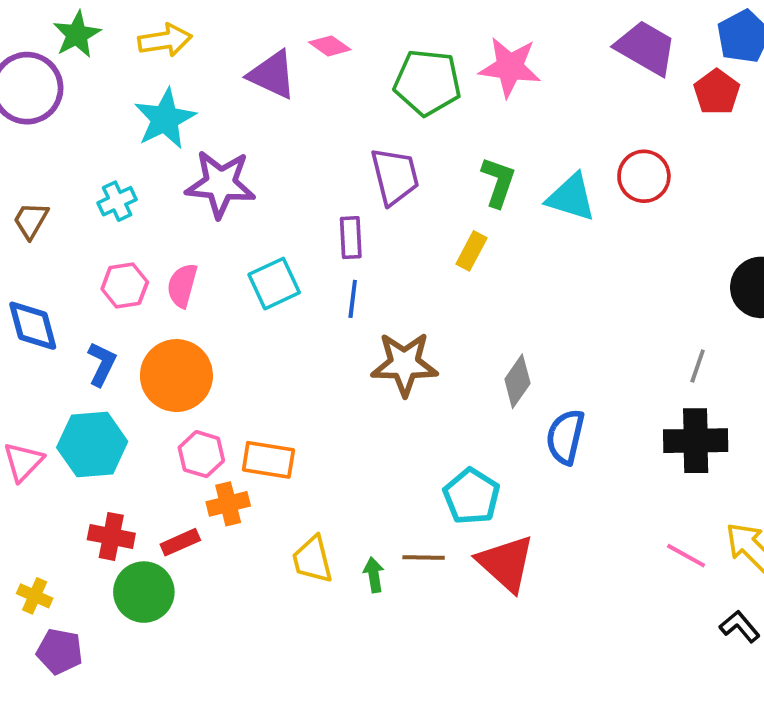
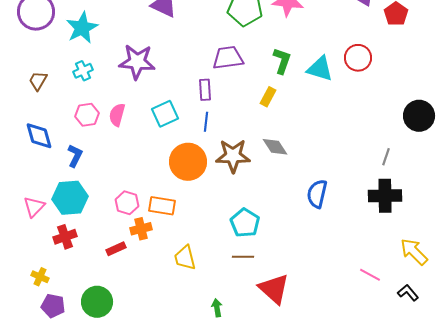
cyan star: (165, 119) -> (82, 28), moved
purple trapezoid: (395, 176) -> (228, 58), turned -84
orange circle: (176, 376) -> (188, 162), moved
gray diamond: (517, 381) -> (275, 147), moved, turned -68
cyan pentagon: (471, 496) -> (245, 223), moved
red cross: (111, 536) -> (65, 237), moved, turned -30
pink line: (686, 556) -> (370, 275), moved
red triangle: (506, 563) -> (274, 289), moved
green arrow: (374, 575) -> (217, 308), moved
green circle: (144, 592) -> (97, 302), moved

